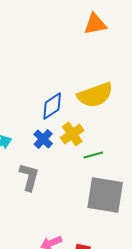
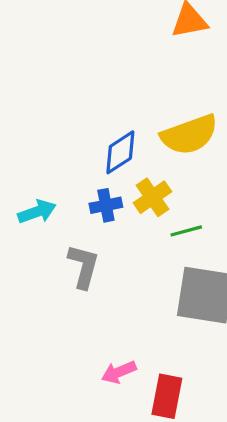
blue cross: (43, 139) -> (106, 205), turned 36

